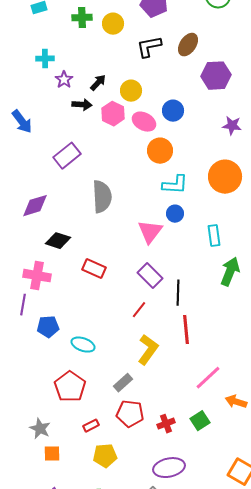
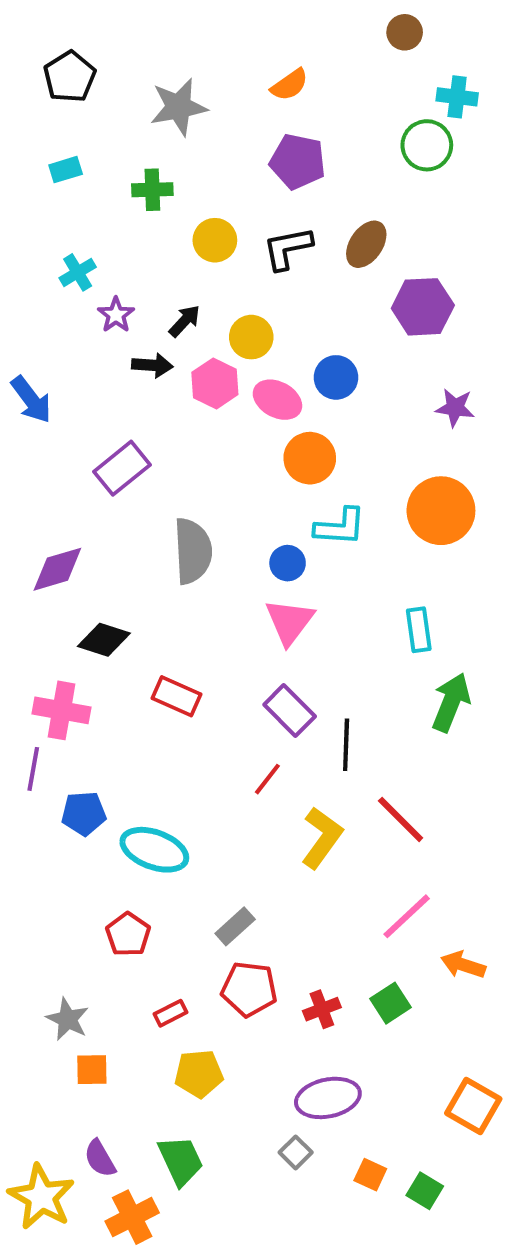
yellow circle: (113, 24) -> (215, 240), moved
cyan cross: (45, 59) -> (78, 272), turned -30
blue circle: (175, 214) -> (288, 563), moved
red line: (186, 330) -> (401, 819), moved, turned -40
cyan ellipse: (83, 345) -> (154, 850), size x1.4
yellow L-shape: (148, 350) -> (322, 838), moved
red pentagon: (70, 387) -> (128, 934), size x0.7

